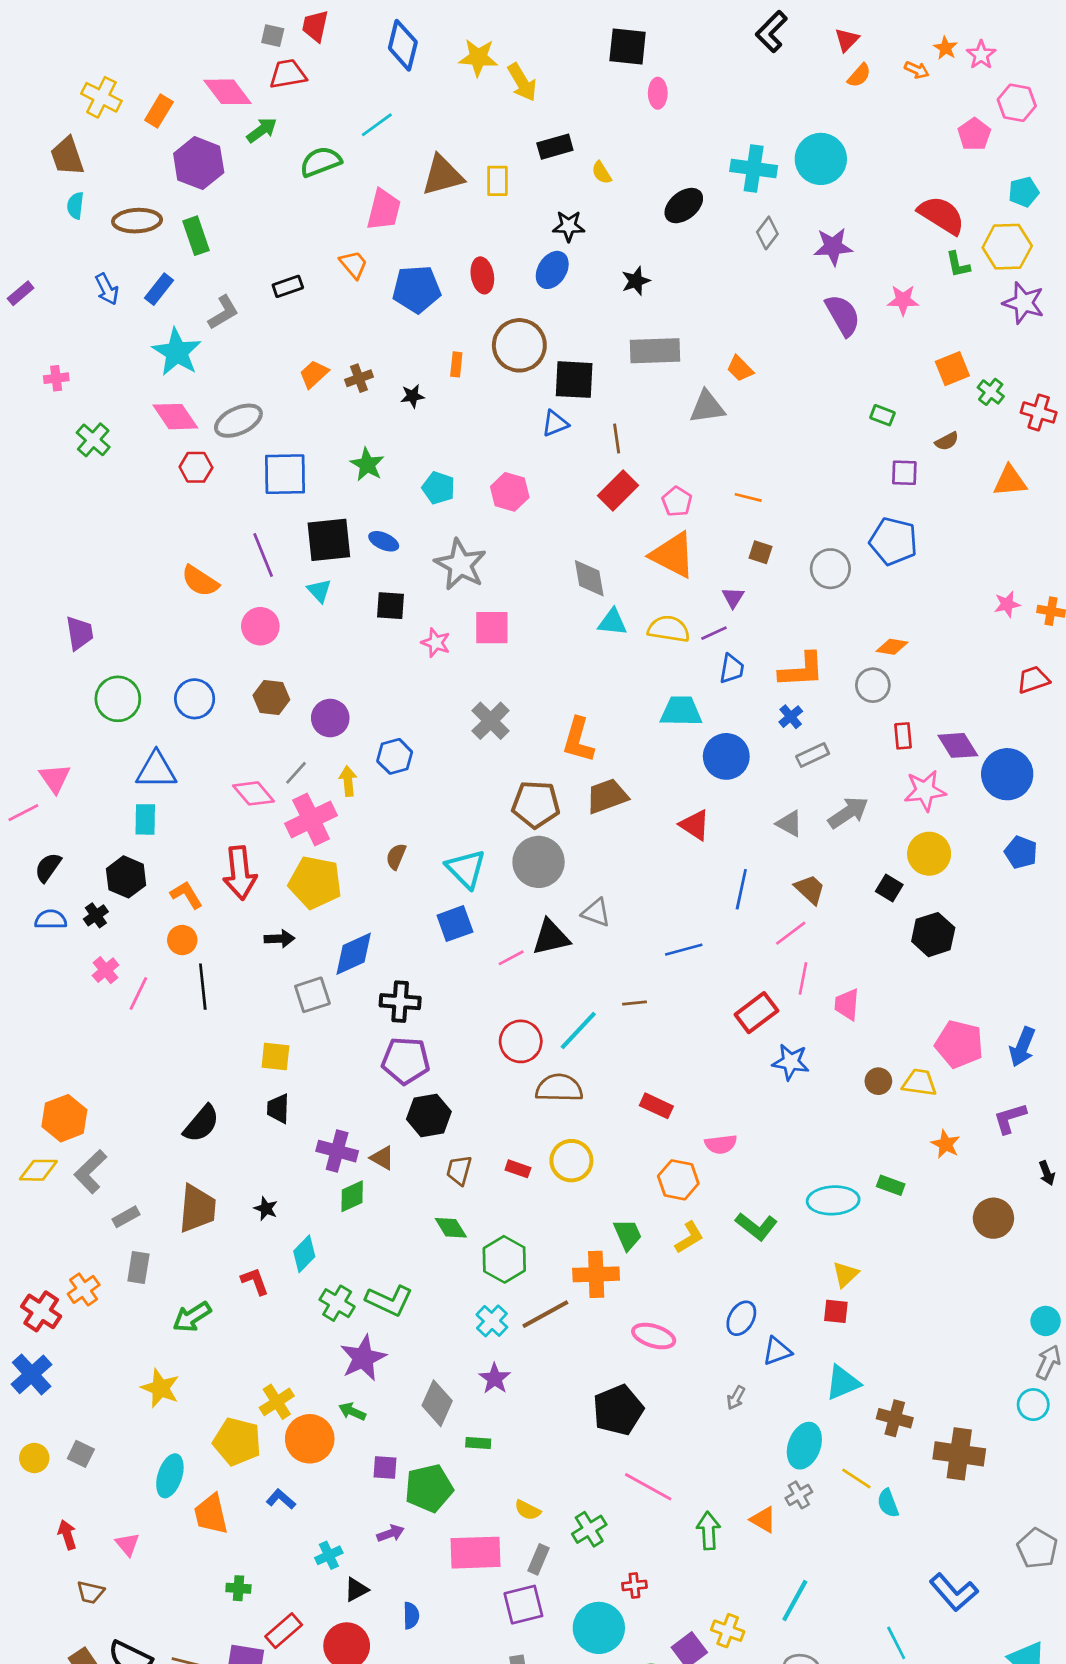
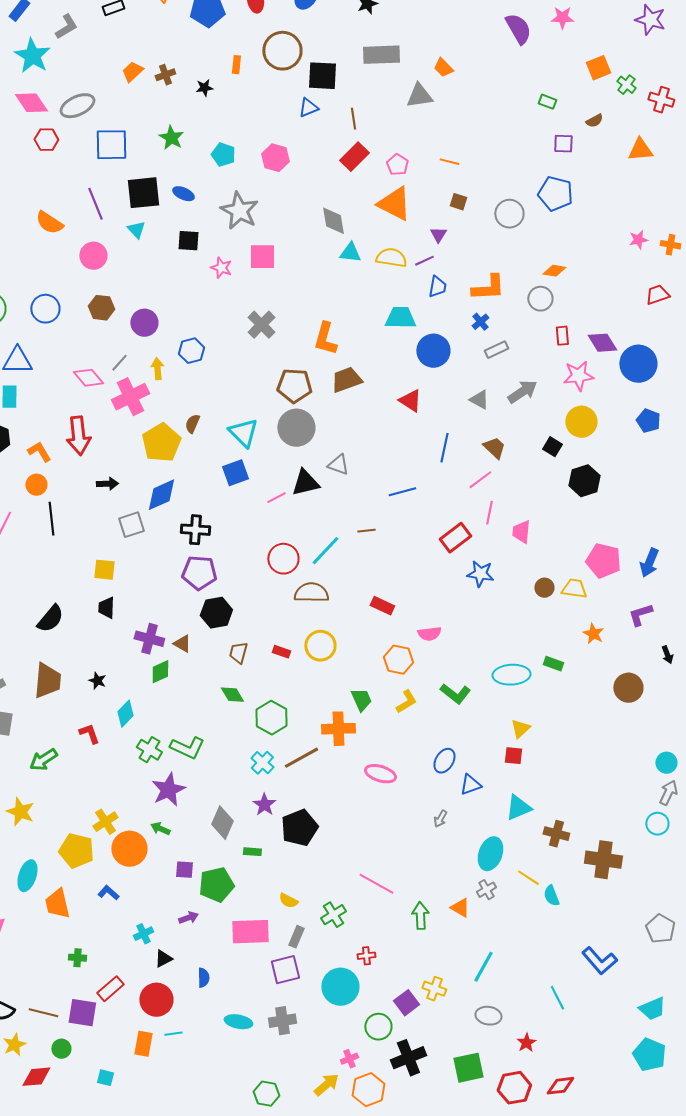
yellow pentagon: (315, 882) -> (161, 443), moved, turned 30
black pentagon: (618, 1410) -> (299, 828), moved

